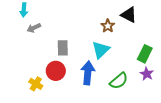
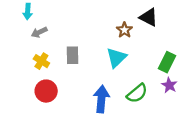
red circle: (56, 71) -> (46, 91), moved
blue arrow: (88, 73) -> (101, 99), moved
yellow cross: (36, 84) -> (41, 61), moved

